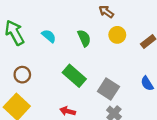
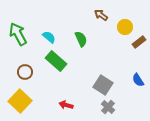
yellow circle: (117, 35) -> (125, 27), moved
green rectangle: (74, 76) -> (56, 61), moved

